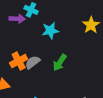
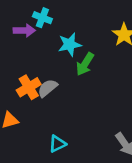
green arrow: (60, 63) -> (85, 64), moved

